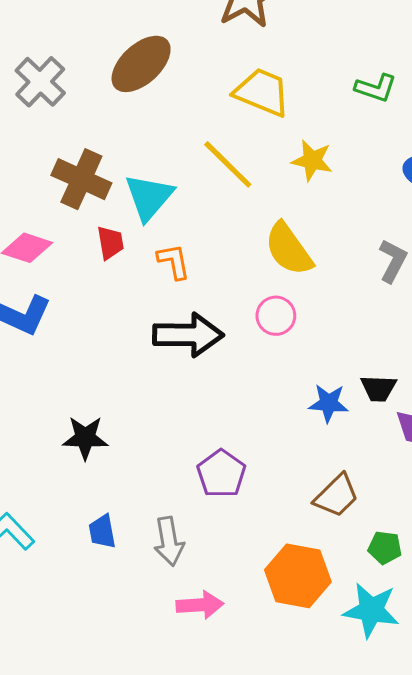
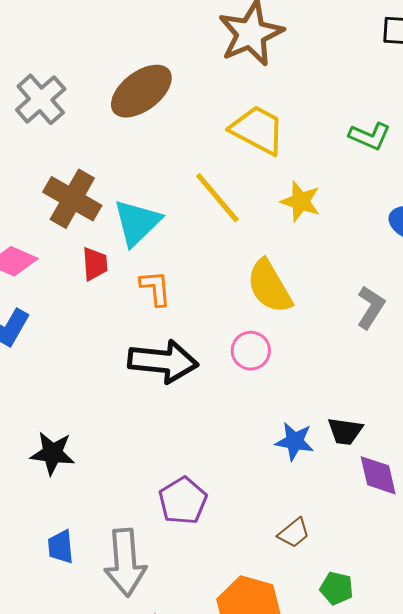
brown trapezoid: (336, 496) -> (294, 533), size x0.7
gray arrow: (169, 541) -> (125, 562), size x1.4

